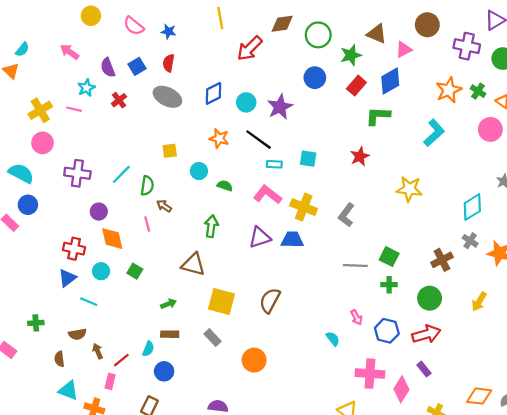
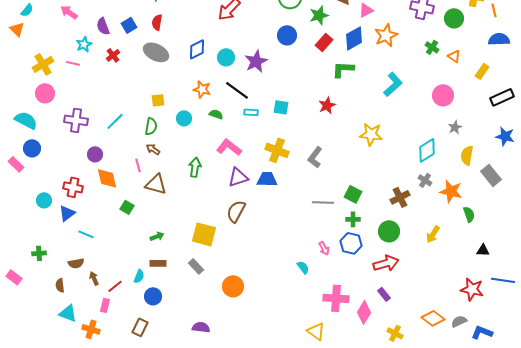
orange star: (449, 90) -> (386, 35), moved
pink circle: (490, 129) -> (443, 95), moved
green semicircle: (147, 186) -> (151, 126), moved
green semicircle: (225, 186) -> (216, 114), moved
pink L-shape: (268, 195) -> (229, 147), moved
brown triangle: (193, 264) -> (156, 184), moved
cyan circle: (101, 271) -> (44, 200), moved
brown semicircle: (270, 300) -> (236, 211), moved
blue hexagon: (387, 331) -> (351, 243), moved
orange diamond: (479, 396) -> (433, 318), turned 30

